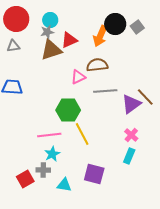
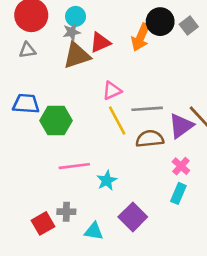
brown semicircle: (97, 65) -> (150, 139), moved
green hexagon: (68, 110) -> (56, 121), moved
yellow line: (82, 134) -> (117, 121), moved
cyan star: (52, 154) -> (107, 180), moved
purple square: (94, 174) -> (133, 217), turned 30

